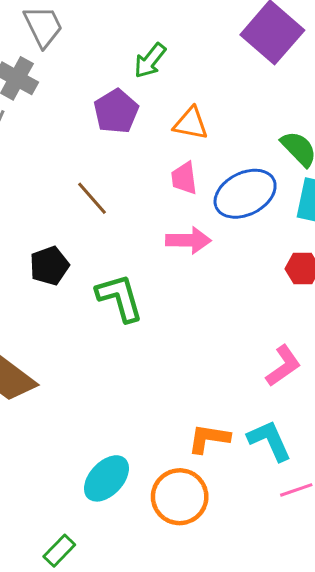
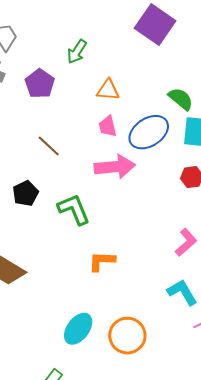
purple pentagon: (116, 111) -> (40, 84), moved
pink arrow: (188, 240) -> (115, 167), size x1.4
orange L-shape: (209, 439) -> (102, 261), moved

